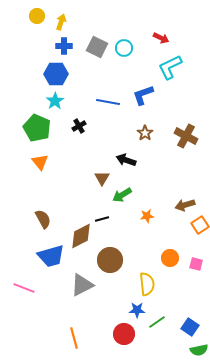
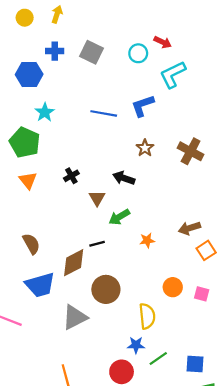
yellow arrow: (61, 22) -> (57, 14), moved
cyan circle: (124, 48) -> (138, 53), moved
blue hexagon: (56, 74) -> (29, 74), moved
black cross: (79, 126) -> (71, 176), moved
blue square: (190, 327) -> (195, 364), turned -30

